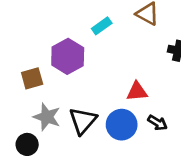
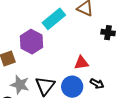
cyan rectangle: (102, 26) -> (54, 19), size x1.6

